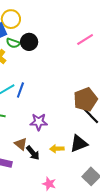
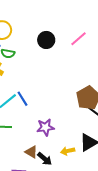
black circle: (29, 42) -> (46, 40), moved
blue line: (20, 90) -> (22, 99), turned -42

